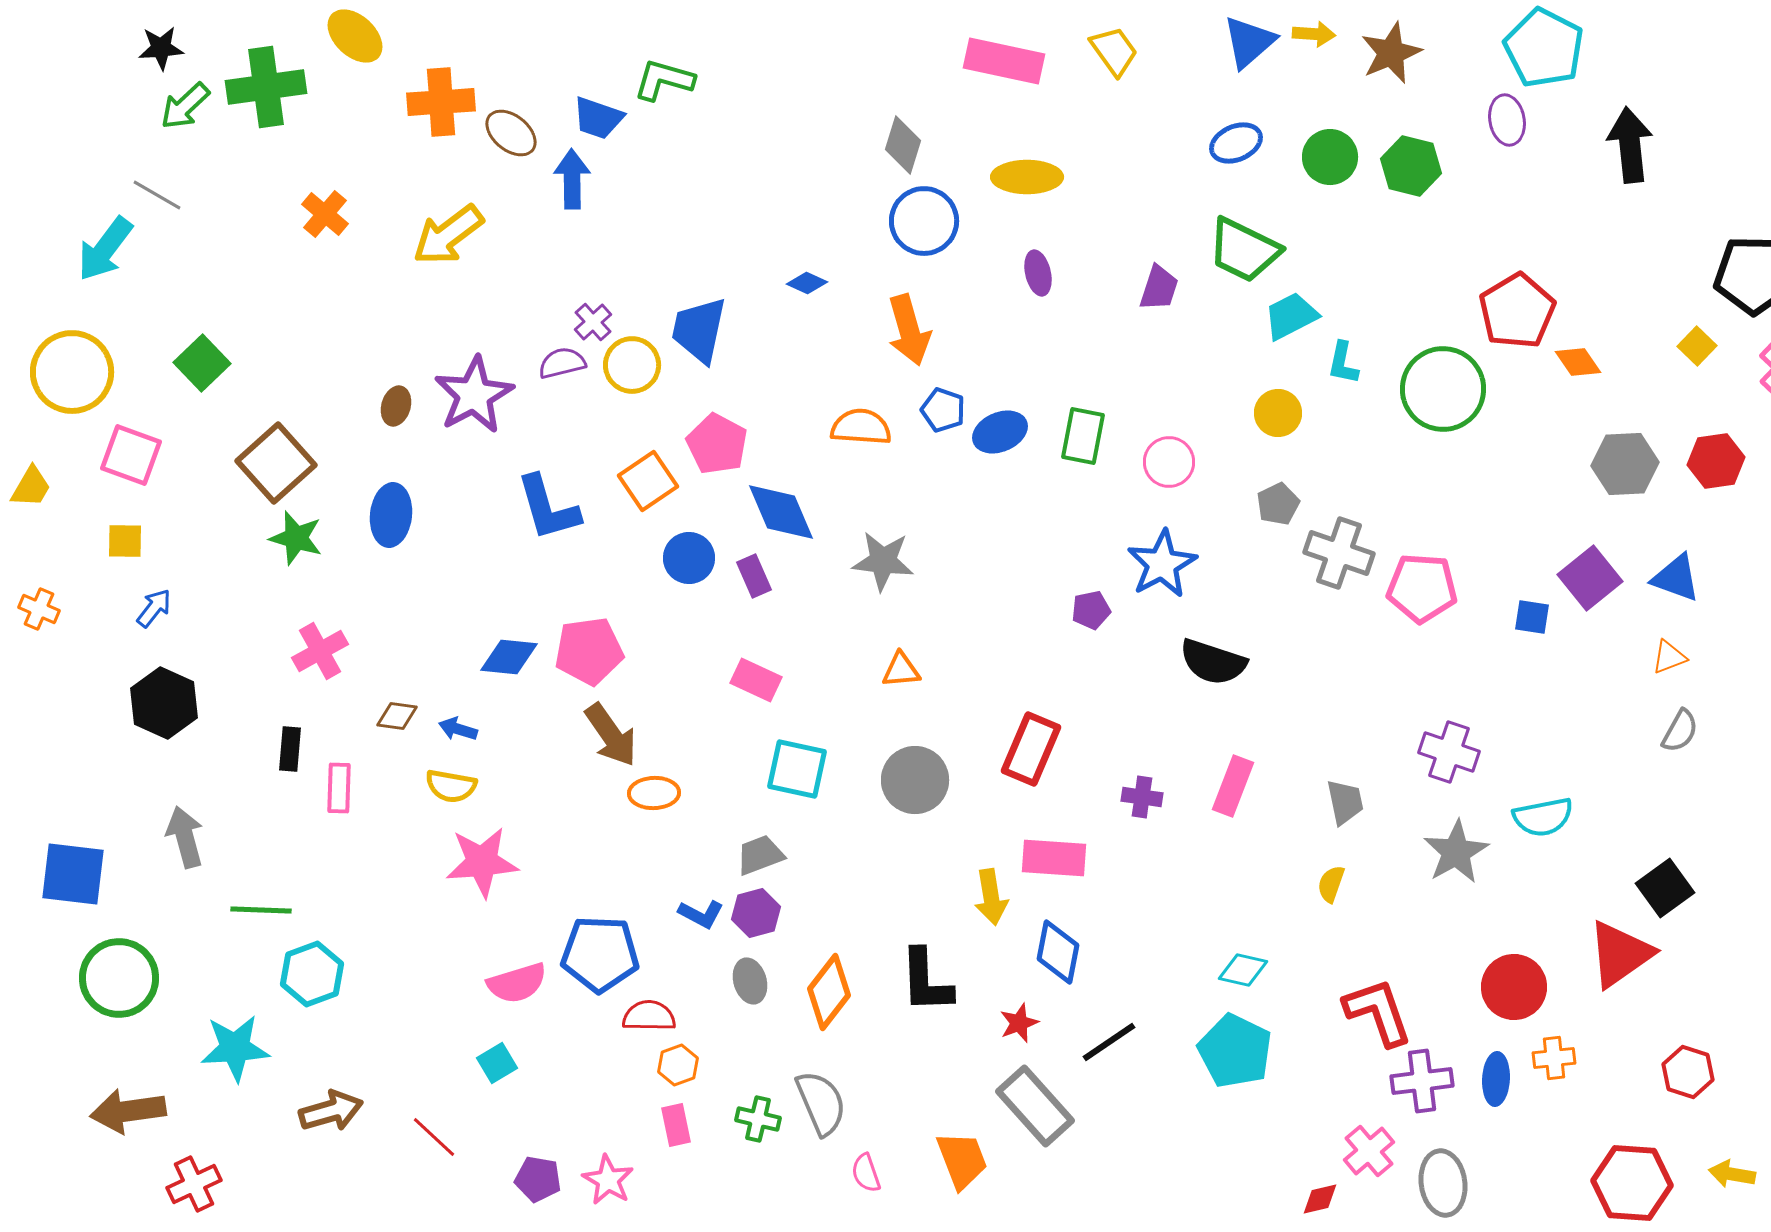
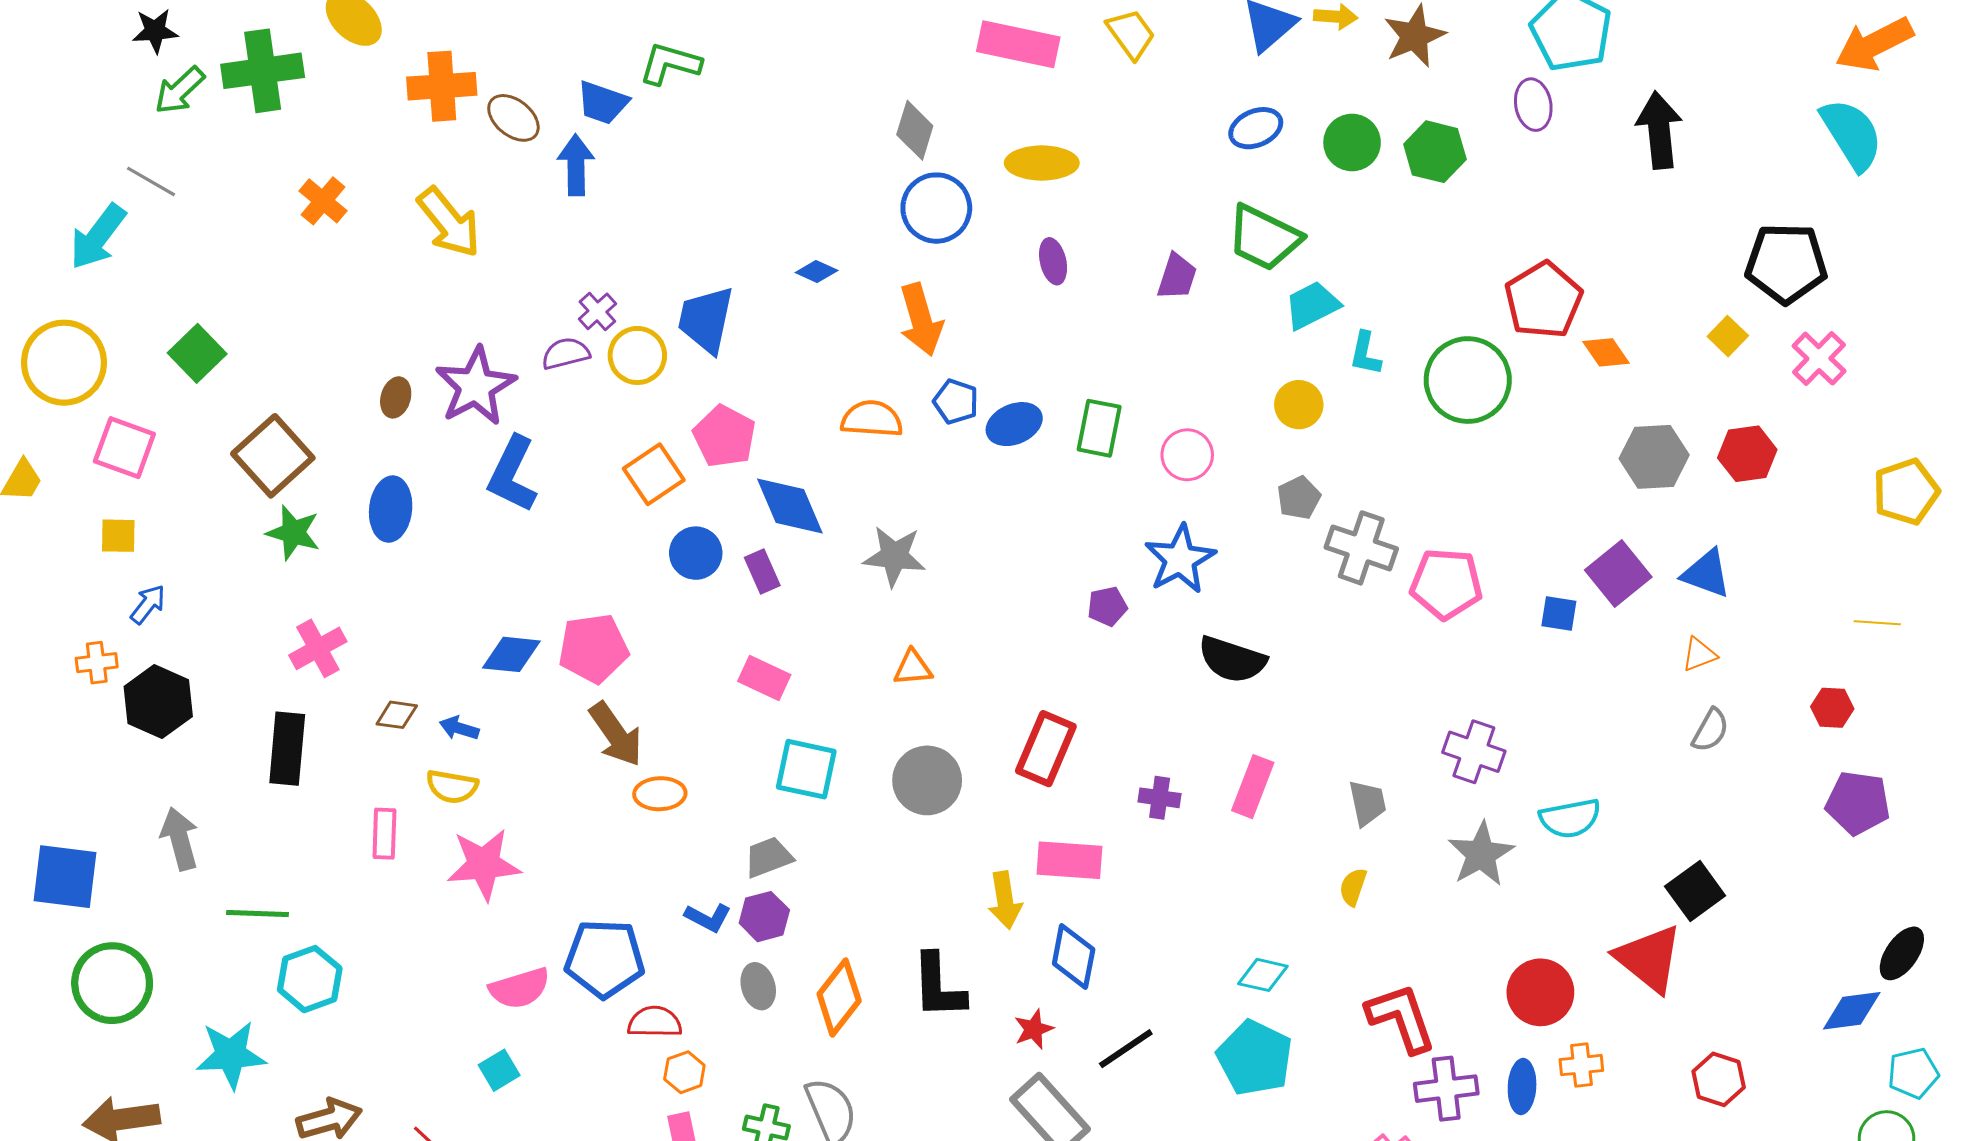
yellow arrow: (448, 235) -> (449, 222), turned -92
blue L-shape: (548, 508) -> (512, 474), moved, turned 42
orange cross: (39, 609) -> (97, 663), moved, turned -30
black rectangle: (290, 749) -> (287, 749), size x1.6
pink rectangle: (339, 788) -> (384, 834), moved
red triangle: (1620, 954) -> (1649, 959), turned -46

